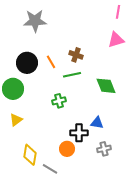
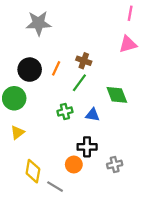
orange line: (51, 62) -> (56, 68), turned 56
green line: (72, 75) -> (79, 83), turned -42
blue triangle: (97, 123) -> (93, 115), moved

